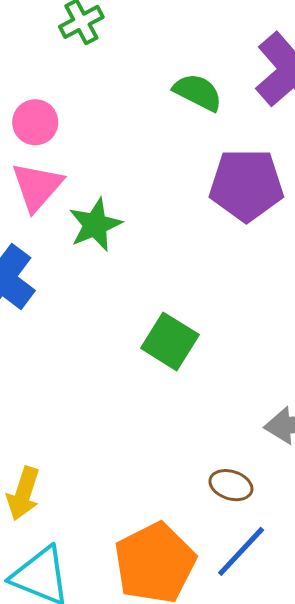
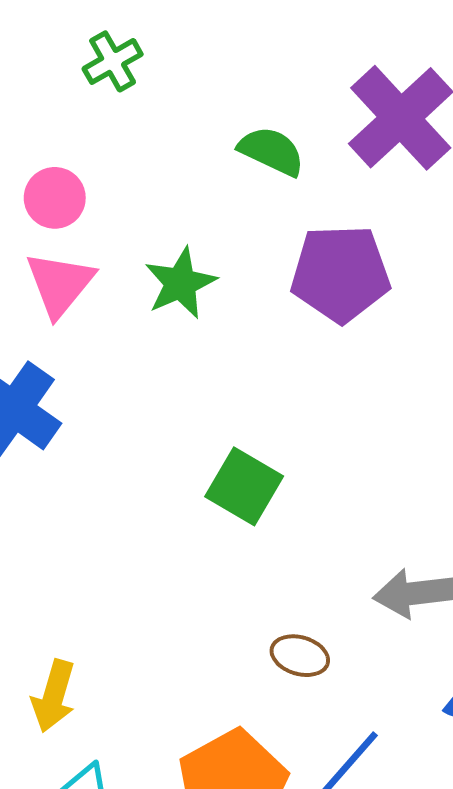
green star: (95, 225) -> (180, 283), moved
brown ellipse: (231, 485) -> (300, 656), moved

